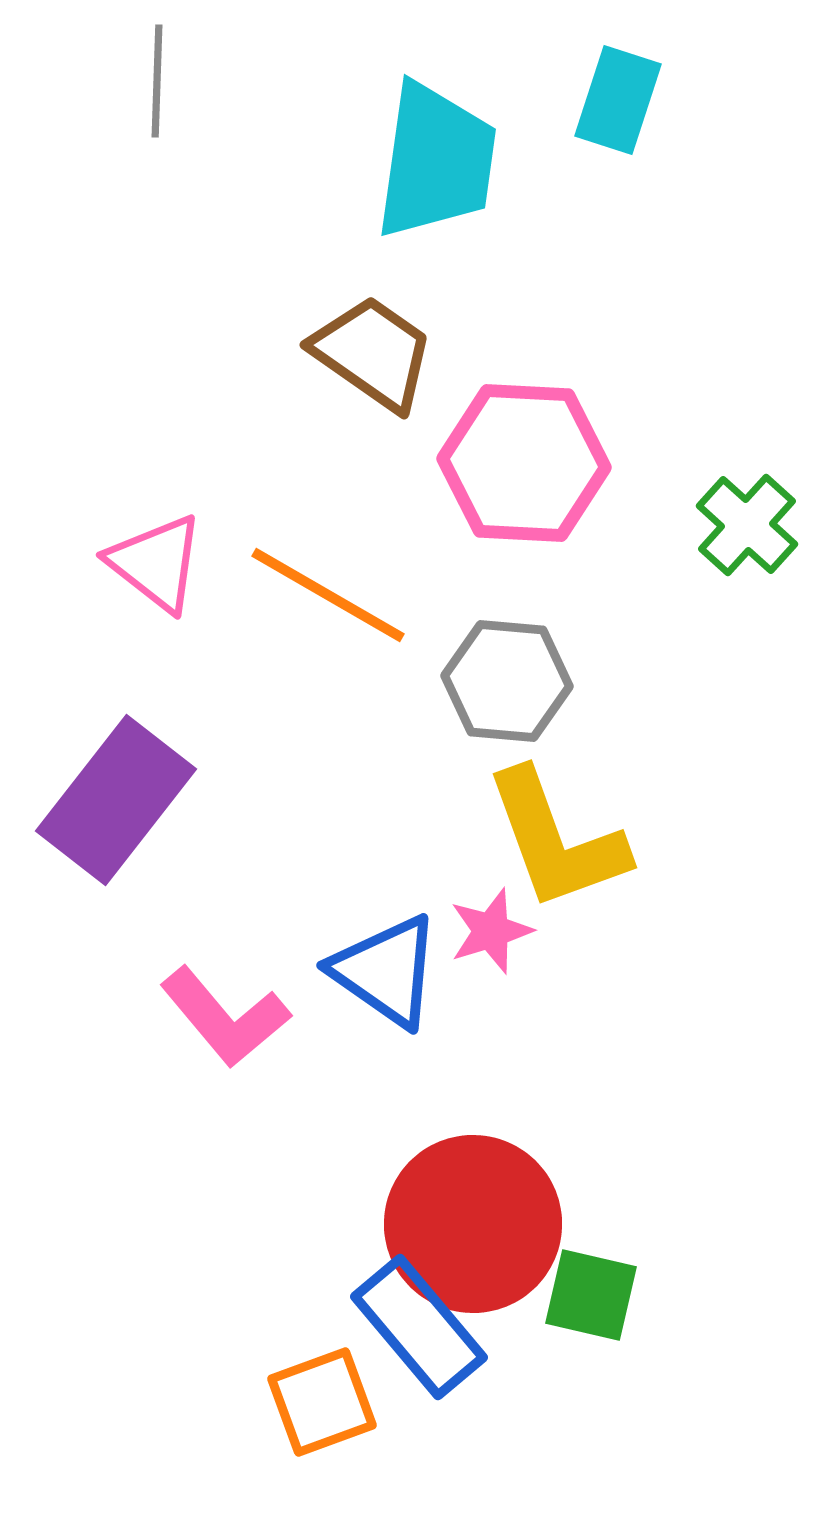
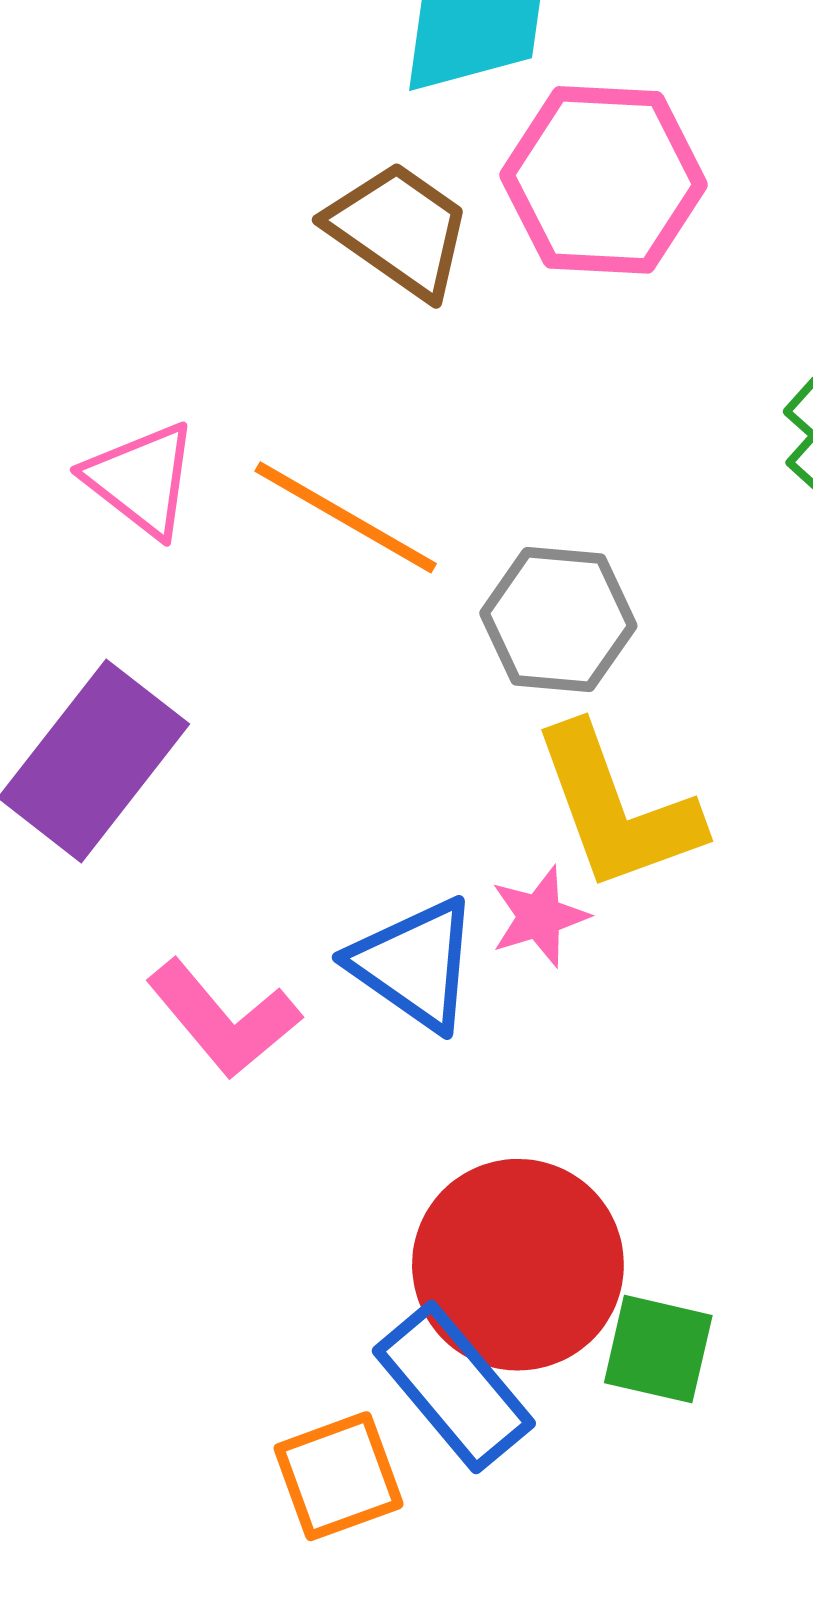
pink hexagon: (524, 463) -> (604, 180), moved

